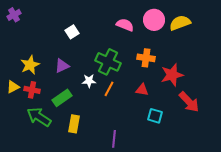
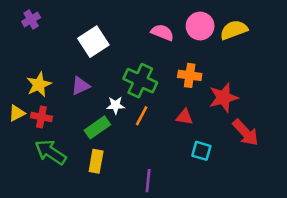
purple cross: (14, 15) -> (31, 19), moved
white square: (72, 32) -> (93, 42), size x1.6
green rectangle: (62, 98) -> (97, 127), moved

